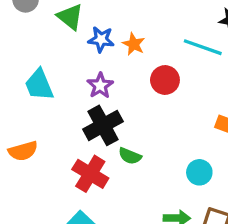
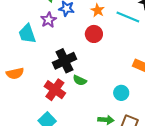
orange star: (134, 44) -> (98, 10), moved
red circle: (165, 80) -> (94, 34), moved
purple star: (100, 86) -> (49, 20), moved

